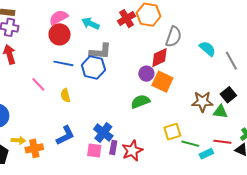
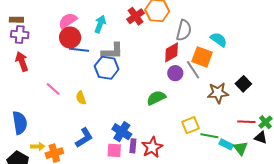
cyan arrow: (91, 23) -> (100, 24), turned 90
gray line: (231, 61) -> (193, 70), moved
blue line: (63, 63) -> (79, 50), moved
purple circle: (146, 74) -> (175, 73), moved
orange square: (162, 82) -> (202, 57), moved
green triangle: (220, 112) -> (241, 148), moved, turned 49
red line: (222, 142) -> (246, 122), moved
cyan rectangle: (206, 154) -> (226, 144), turned 56

